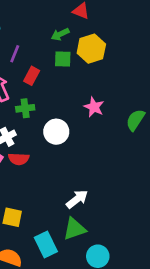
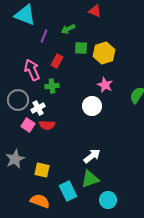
green arrow: (60, 34) -> (68, 29), moved
yellow hexagon: (91, 49) -> (104, 53), moved
purple line: (15, 54) -> (44, 36), moved
white circle: (56, 132) -> (92, 106), moved

